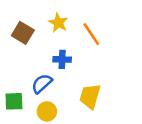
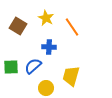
green square: (14, 101) -> (11, 67), moved
yellow circle: (47, 111) -> (46, 88), moved

